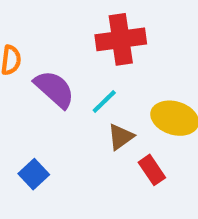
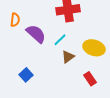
red rectangle: (152, 170) -> (90, 79), moved

